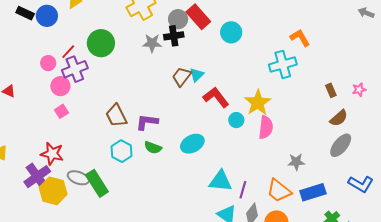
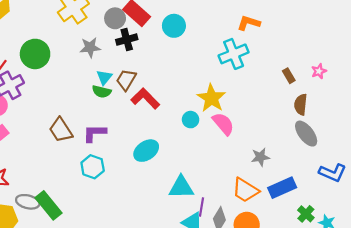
black cross: (174, 36) -> (127, 40), moved
orange L-shape: (300, 38) -> (249, 23), turned -35
cyan triangle: (197, 75) -> (104, 77), moved
red L-shape: (216, 97) -> (145, 99), moved
brown semicircle: (339, 118) -> (301, 104), turned 144
pink semicircle: (266, 127) -> (223, 124), turned -40
gray ellipse: (341, 145) -> (306, 134), turned -70
green semicircle: (153, 148) -> (102, 92), moved
cyan hexagon: (122, 151) -> (93, 167), moved
purple line: (243, 190) -> (202, 207), moved

